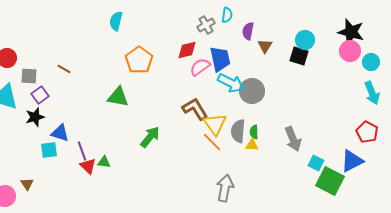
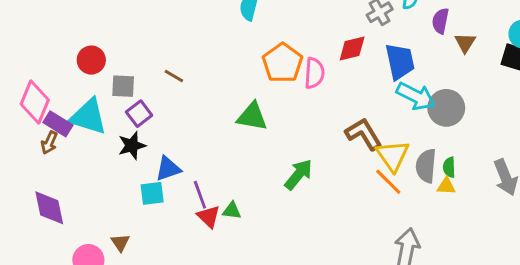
pink semicircle: (200, 67) -> (314, 73), moved, turned 130
blue triangle: (60, 133) -> (168, 169), turned -36

